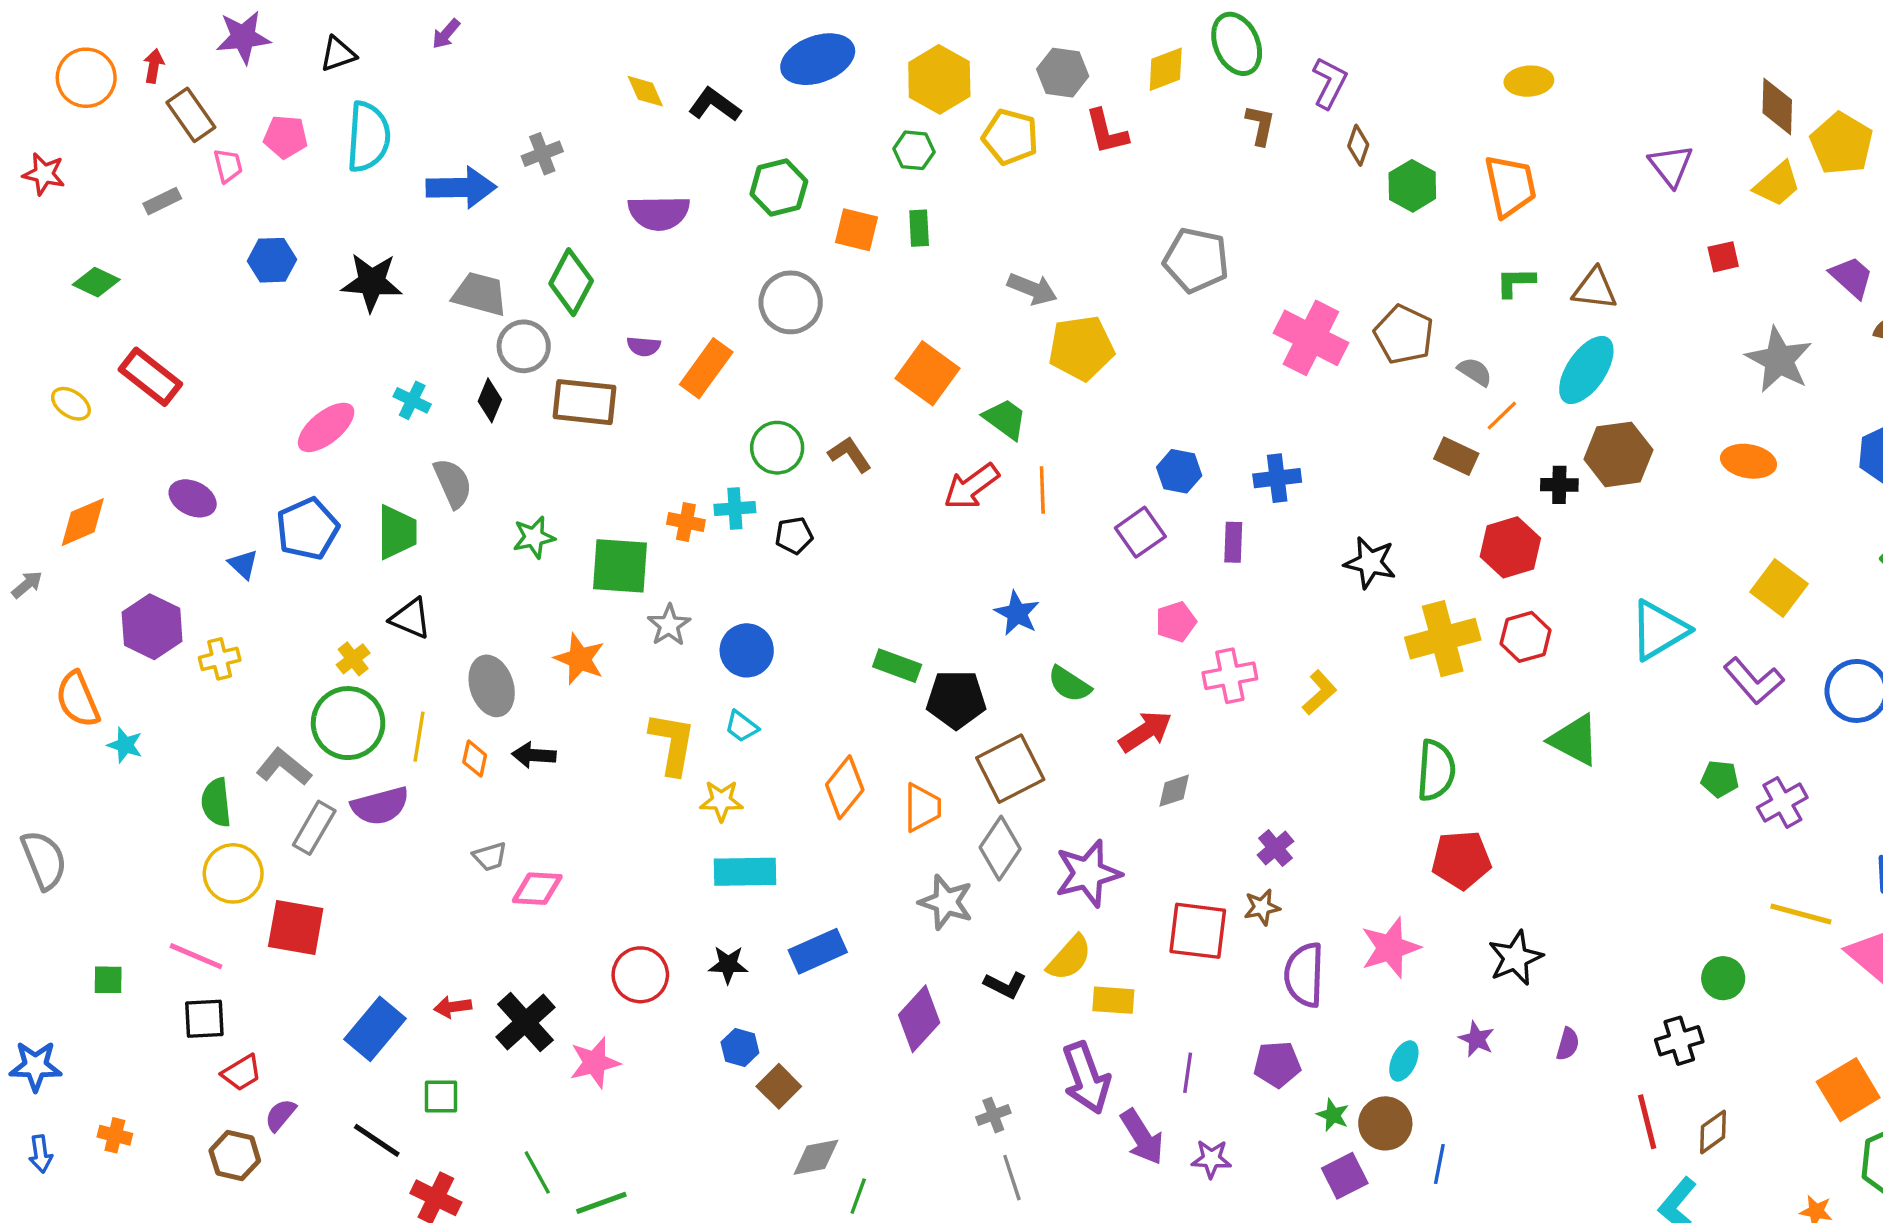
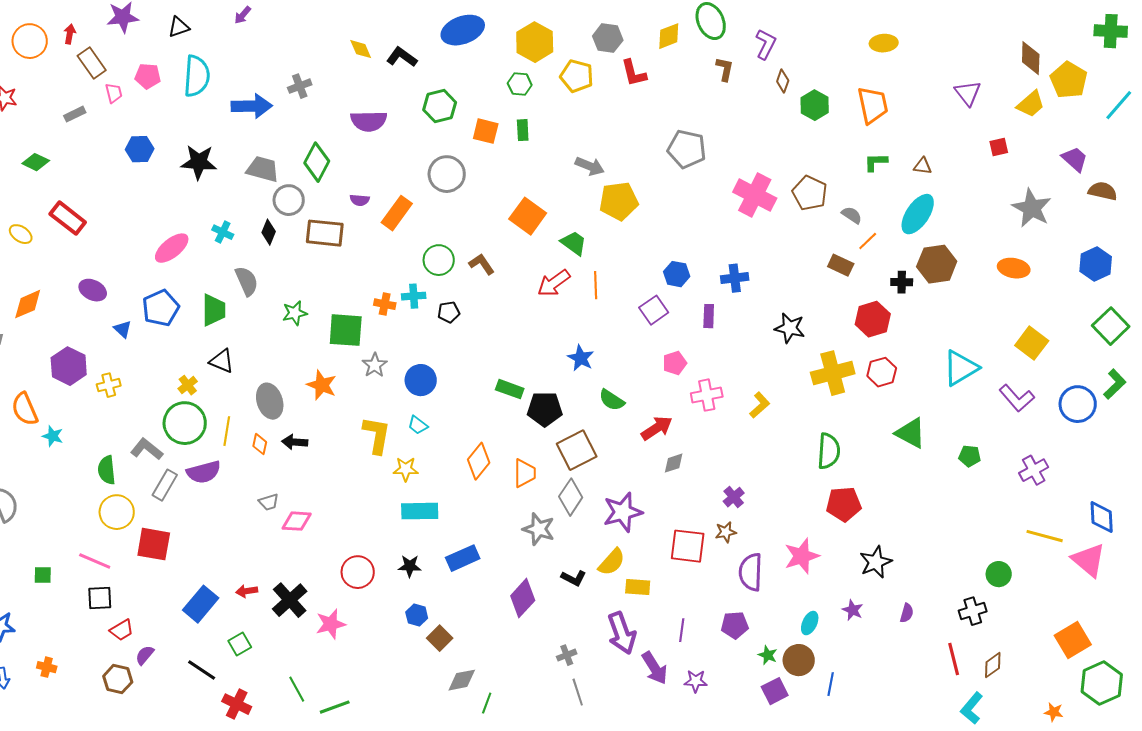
brown triangle: (1595, 289) -> (923, 166), size x0.7
green pentagon: (1720, 779) -> (970, 456), moved
green square: (441, 1096) -> (240, 644), turned -30

